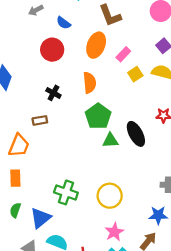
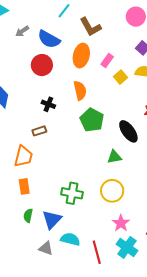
blue semicircle: (63, 23) -> (49, 39), size x1.6
green triangle: (110, 141) -> (114, 157), moved

